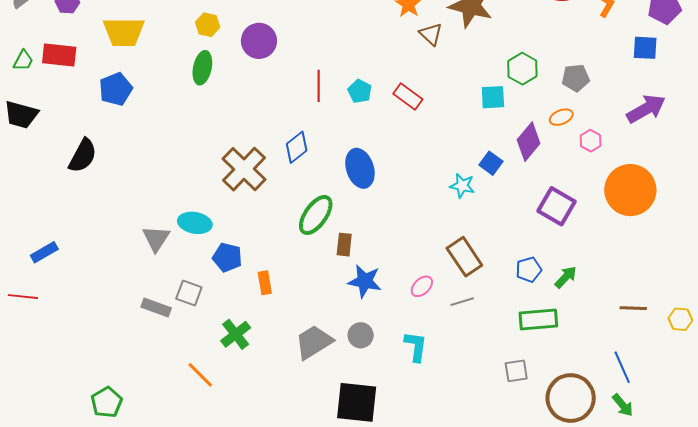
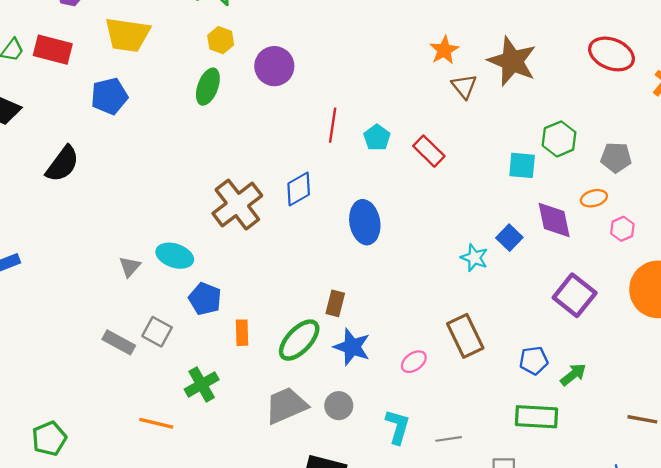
purple diamond: (529, 142) -> (554, 220), turned -60
green ellipse: (316, 215) -> (299, 340), moved
gray triangle: (156, 238) -> (130, 267), size x0.7
gray line: (462, 302) -> (449, 439), moved
orange line: (200, 375) -> (156, 423), turned -40

